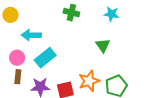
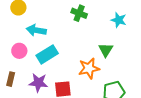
brown rectangle: (18, 77) -> (11, 79), moved
orange star: (89, 81) -> (89, 68), moved

